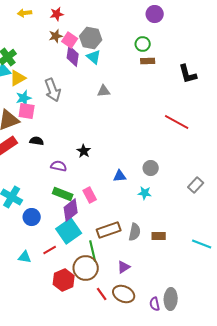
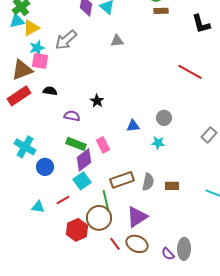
gray arrow: (53, 90) -> (66, 40), turned 70
cyan square: (69, 231) -> (82, 181), size x0.7
purple triangle: (124, 267) -> (137, 217), size x1.6
purple semicircle: (155, 304) -> (168, 254), turned -32

